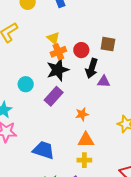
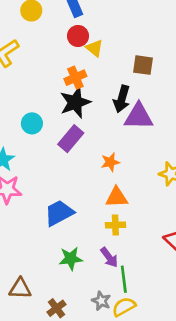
yellow triangle: (53, 38) -> (94, 48), moved
red circle: (81, 50) -> (78, 36), moved
purple triangle: (104, 82) -> (139, 117), size x1.6
blue trapezoid: (44, 150) -> (59, 213), turned -45

